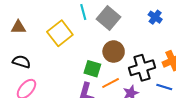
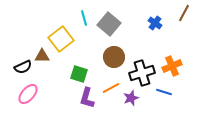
brown triangle: (18, 27) -> (42, 56), moved
black semicircle: (21, 62) -> (23, 67), turned 138
green square: (92, 69) -> (79, 74), moved

